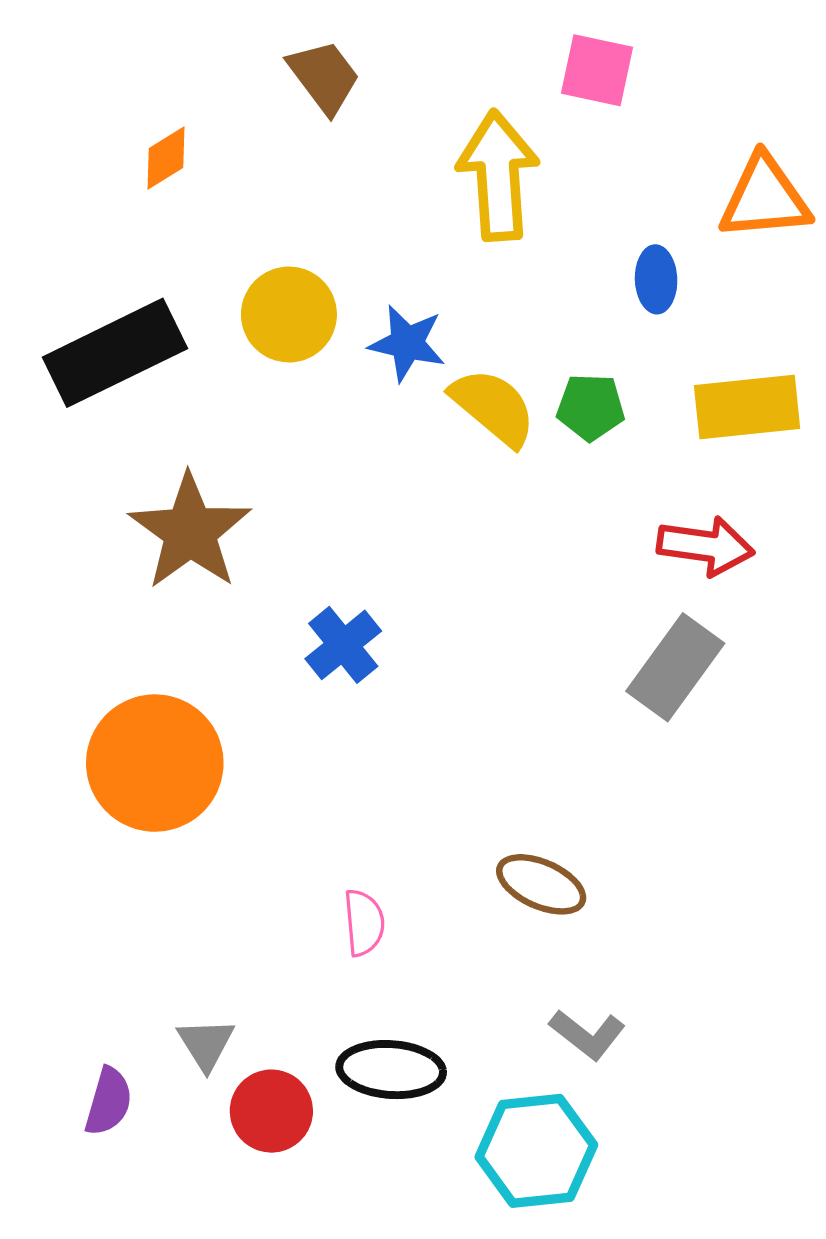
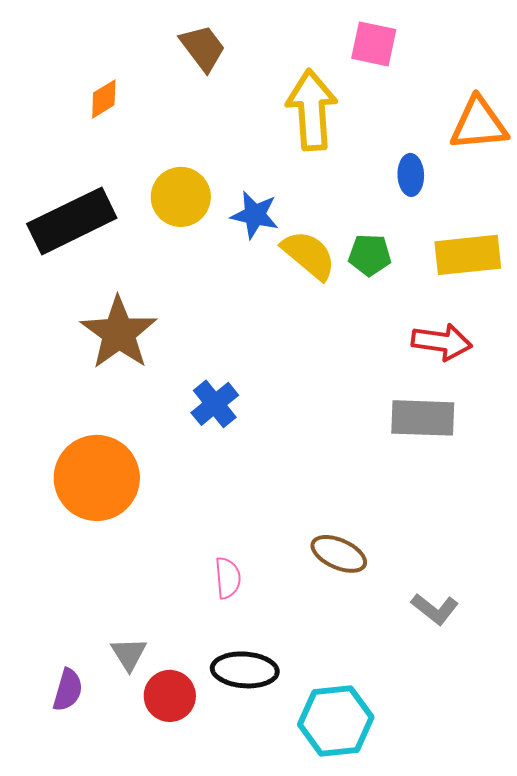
gray rectangle: (675, 667) -> (423, 418), turned 56
gray L-shape: (587, 1034) -> (435, 609), moved

